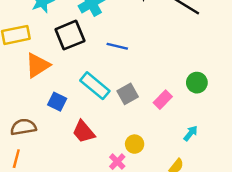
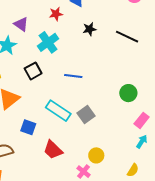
black square: (70, 35) -> (33, 71), size x0.7
green circle: (197, 83) -> (128, 93), moved
pink rectangle: (163, 100) -> (142, 120), moved

